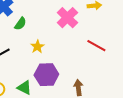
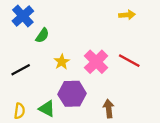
pink cross: (67, 18) -> (96, 62), moved

